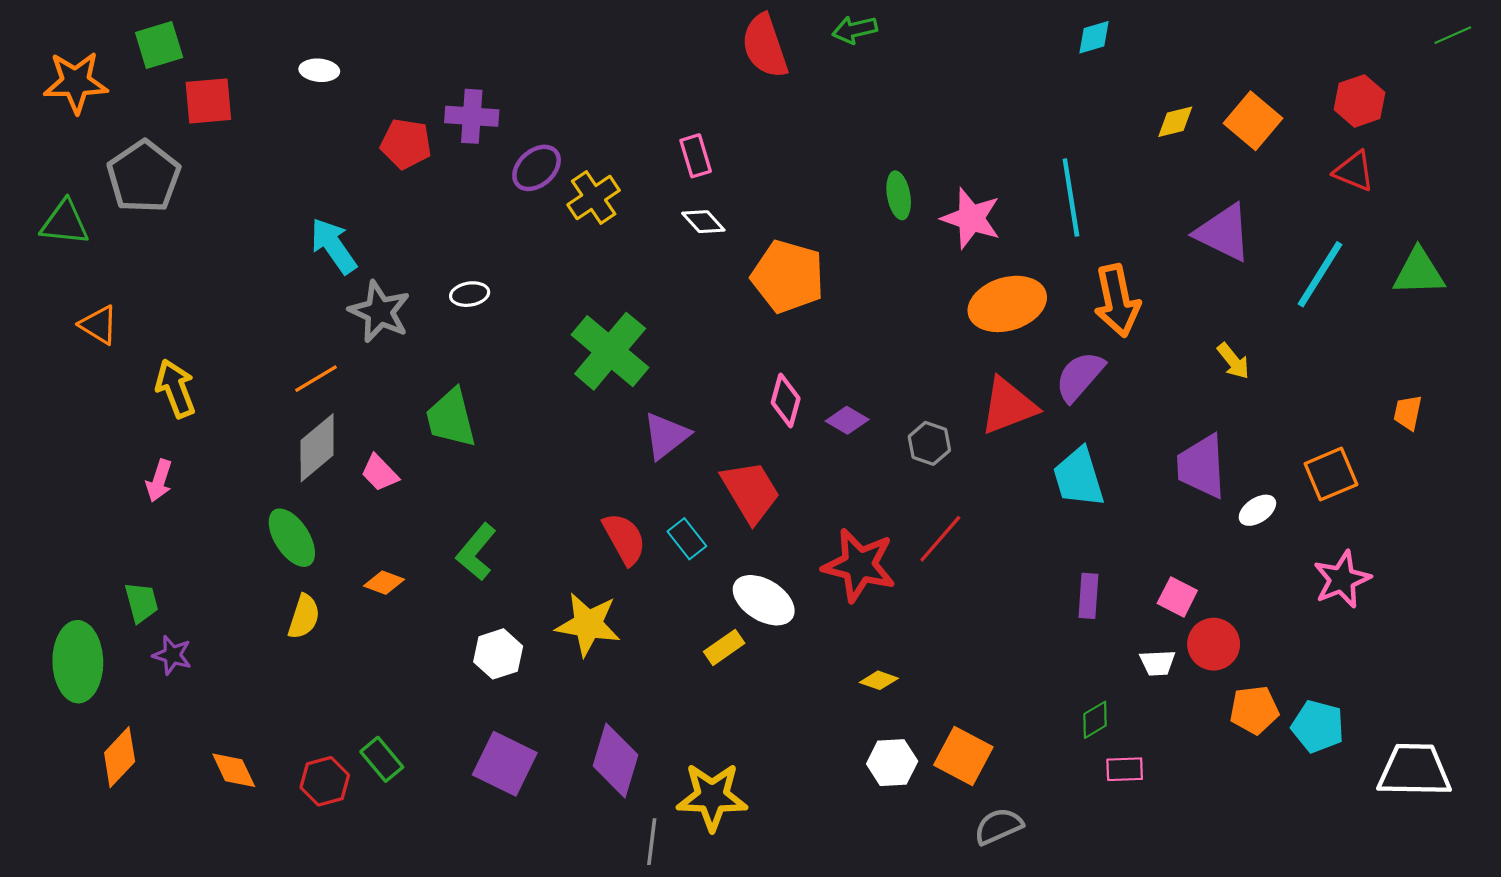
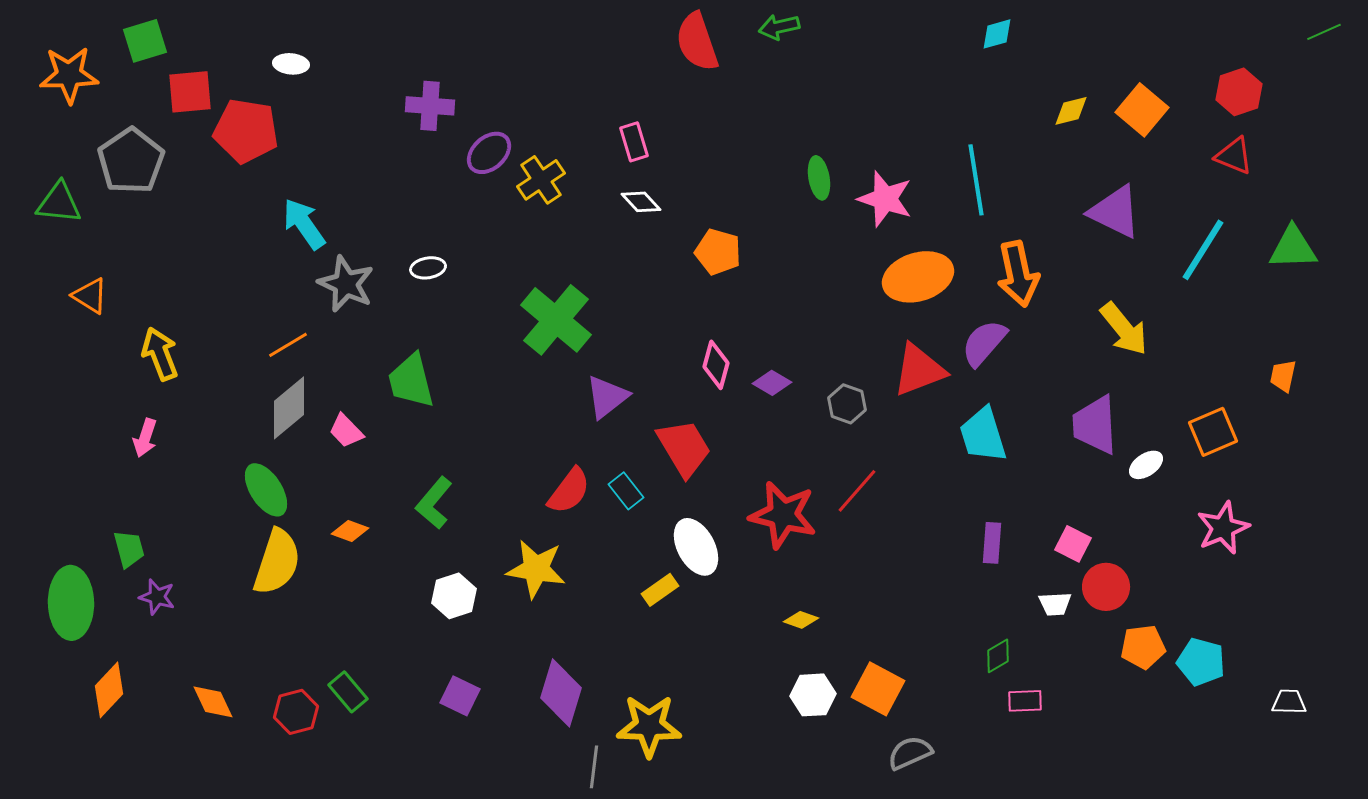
red pentagon: (406, 144) -> (246, 131), moved, size x1.4
orange pentagon: (788, 277) -> (718, 252), size x0.7
yellow arrow: (1233, 361) -> (1124, 329), size x1.6
red semicircle: (624, 539) -> (569, 491), turned 66
white ellipse: (764, 600) -> (696, 547), turned 30
yellow semicircle: (304, 617) -> (277, 562), size x1.6
purple square: (505, 764) -> (460, 696), size x0.7
white trapezoid: (1414, 770) -> (1289, 702), size x0.5

